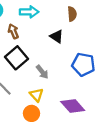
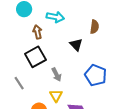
yellow triangle: (36, 95) -> (56, 96), moved

